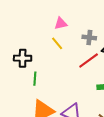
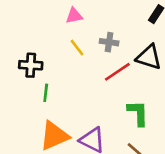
pink triangle: (61, 24) -> (74, 16), moved
gray cross: (89, 38) -> (109, 42), moved

